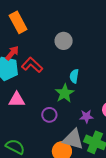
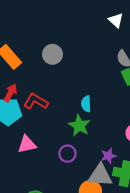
gray circle: (64, 41) -> (52, 54), moved
purple star: (86, 116) -> (108, 156), moved

